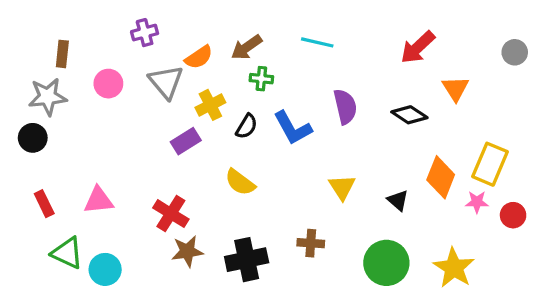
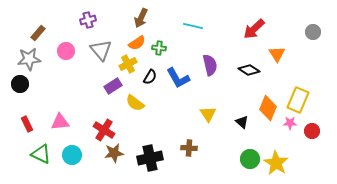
brown arrow: (247, 47) -> (141, 18), moved, turned -30
brown rectangle: (62, 54) -> (38, 33), turned 35
orange semicircle: (199, 57) -> (137, 43), moved
yellow semicircle: (240, 182) -> (135, 103), moved
green circle: (386, 263) -> (250, 159), moved, size x0.7
cyan circle: (105, 269) -> (72, 155), moved

